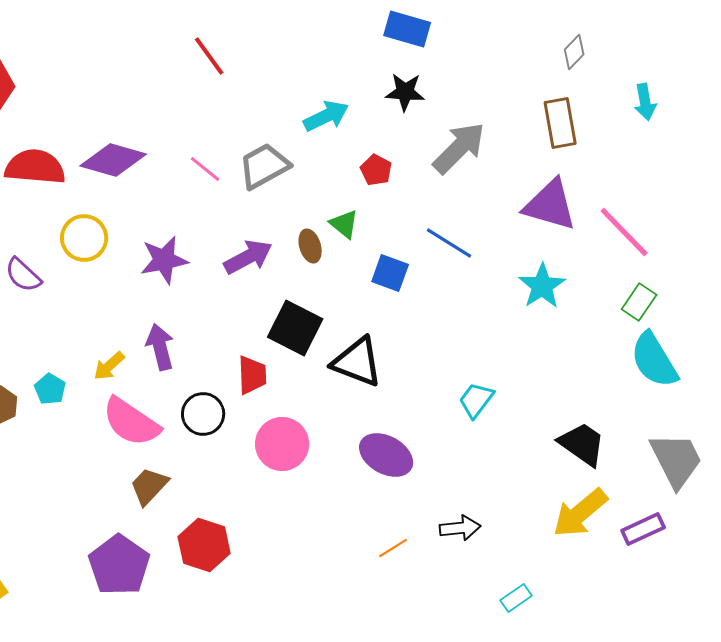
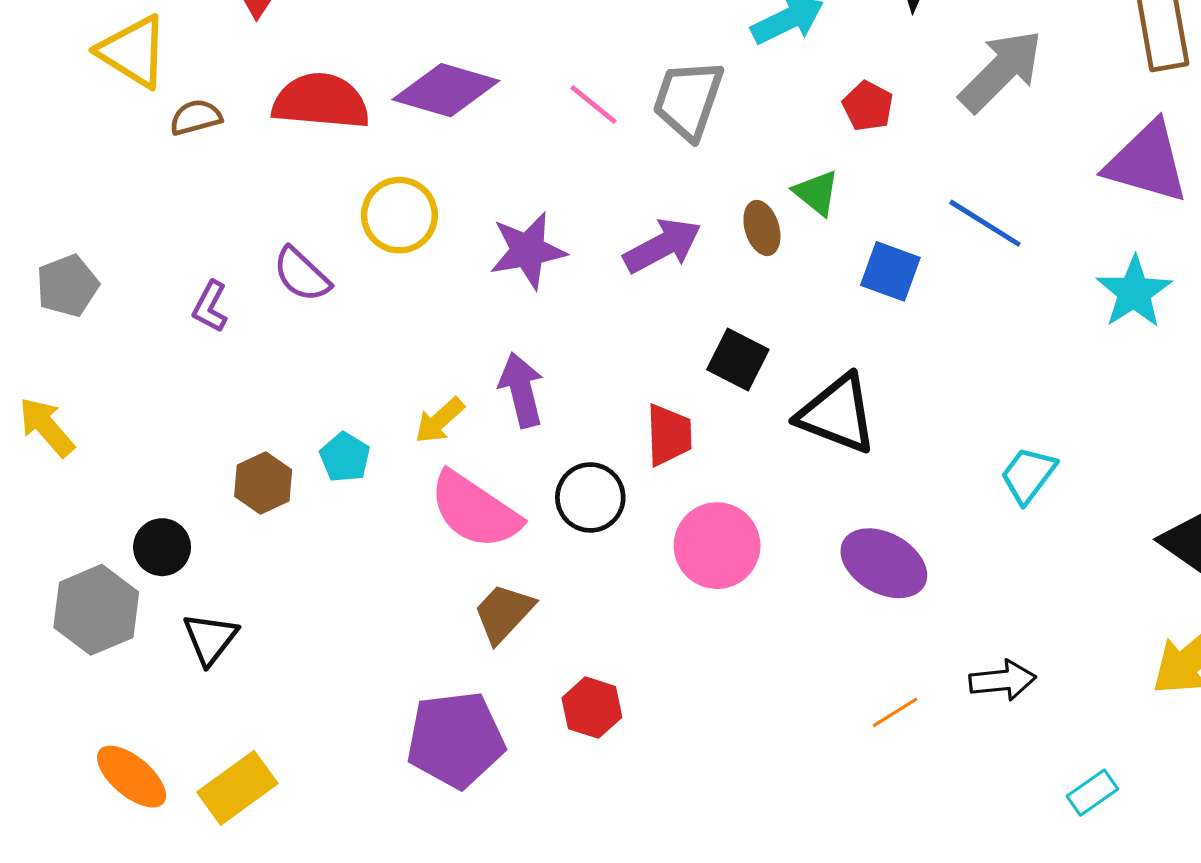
gray trapezoid: (264, 166) -> (688, 100), turned -42
black square: (295, 328) -> (738, 360), size x0.7
red hexagon: (204, 545) -> (592, 708), size x0.7
purple pentagon: (119, 565) -> (456, 740), turned 30

